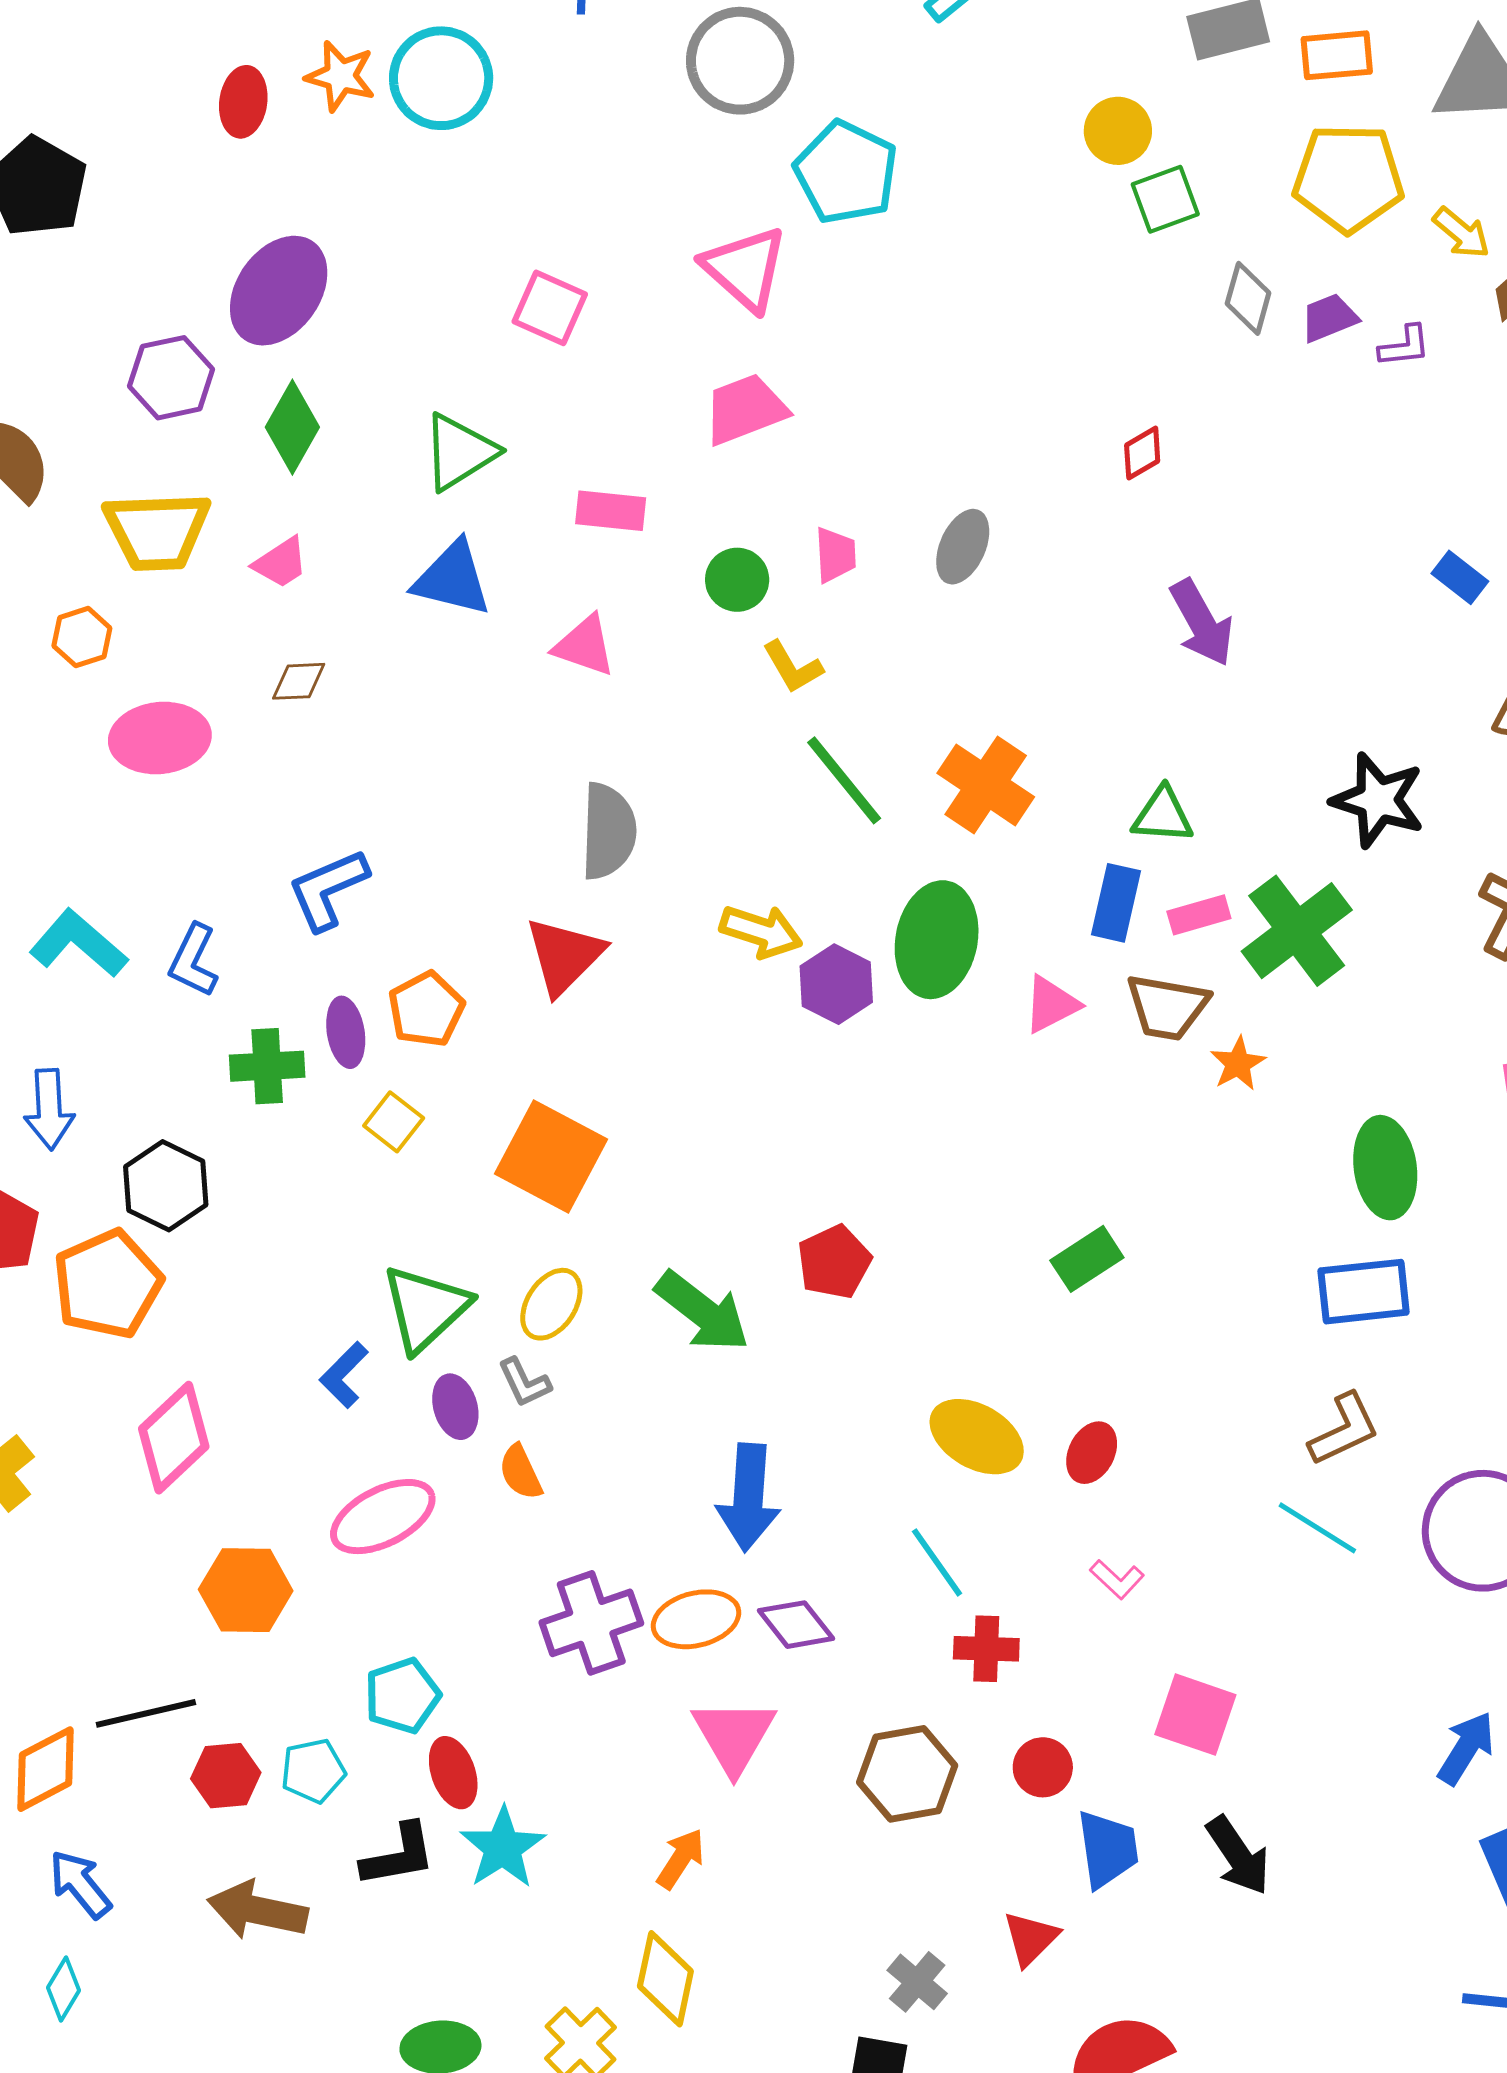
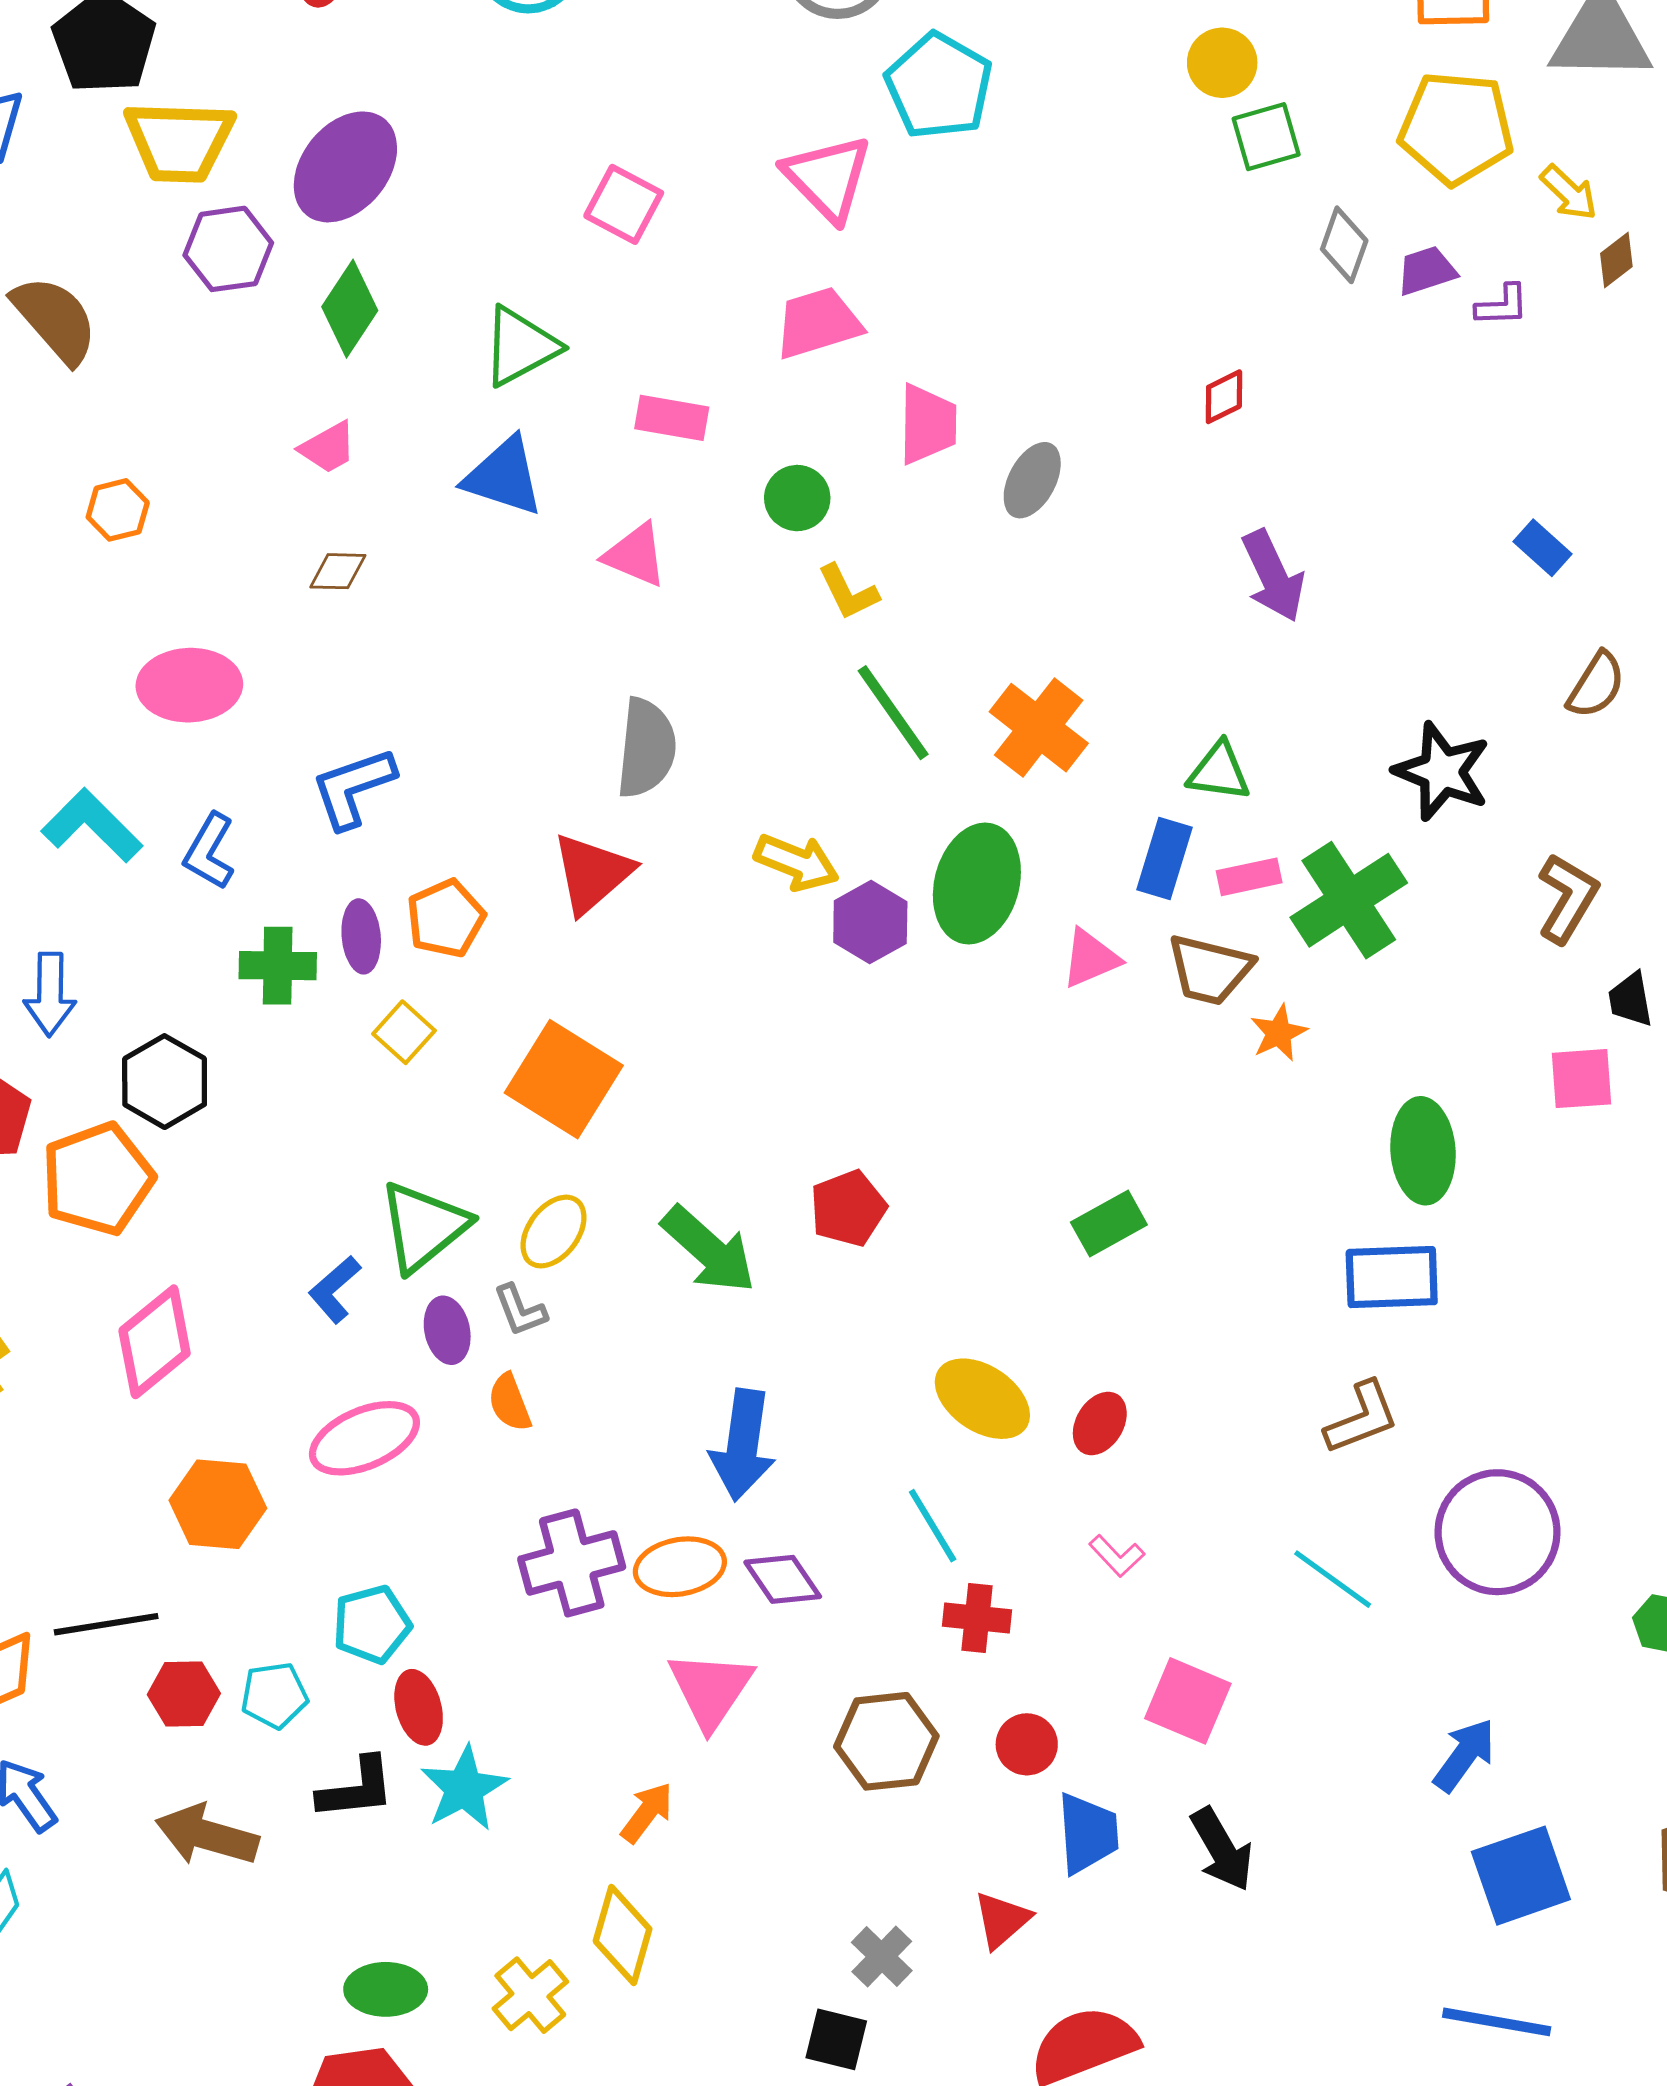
yellow trapezoid: (157, 531) -> (179, 141), moved
pink trapezoid: (835, 555) -> (928, 424), moved, size x1.4
pink ellipse: (160, 738) -> (189, 685), moved
cyan line: (1317, 1528) -> (1333, 1579), moved

